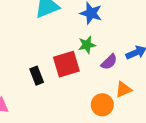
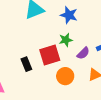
orange circle: (102, 105) -> (65, 76), moved

